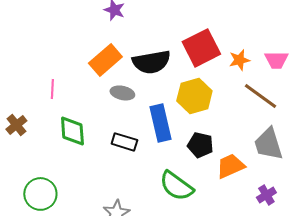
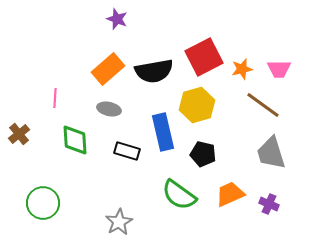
gray ellipse: (122, 93) -> (109, 109), moved
orange trapezoid: (230, 166) -> (230, 194), moved
purple cross: (266, 195) -> (269, 204), turned -36

